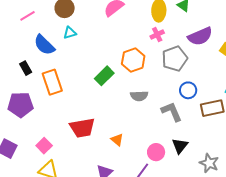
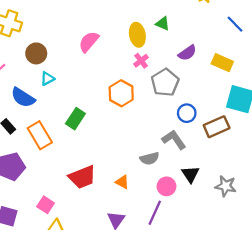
purple semicircle: (200, 36) -> (187, 53), size x0.7
green rectangle: (104, 76) -> (75, 119), moved
gray semicircle: (139, 96) -> (150, 158), moved

